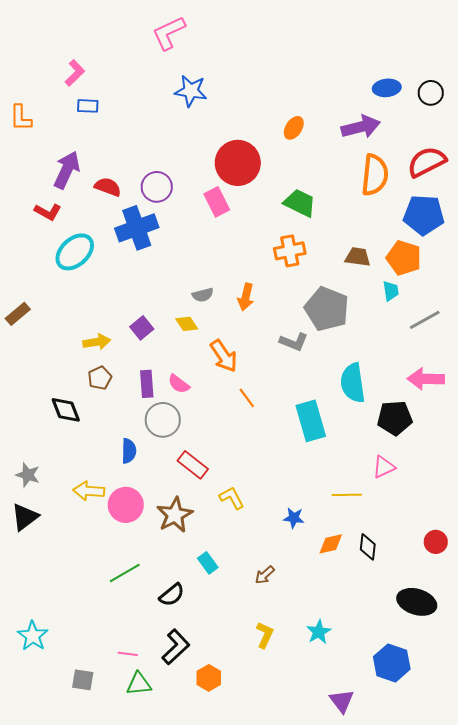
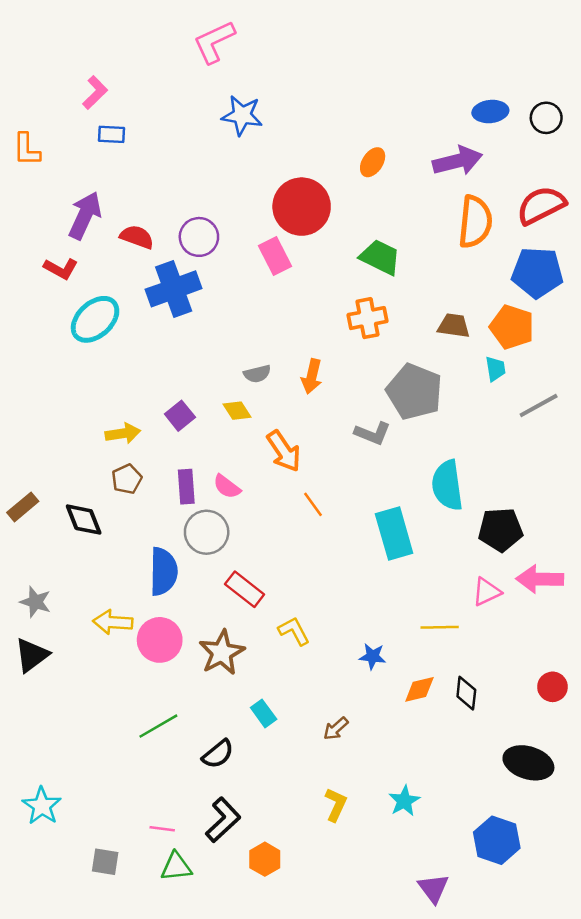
brown rectangle: (18, 314) -> (23, 507), moved
pink arrow: (426, 379) -> (540, 579), moved
blue semicircle: (129, 451) -> (163, 572), size x1.5

